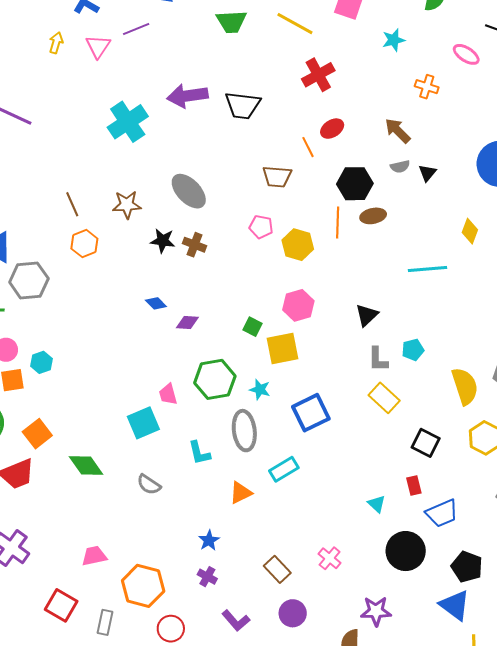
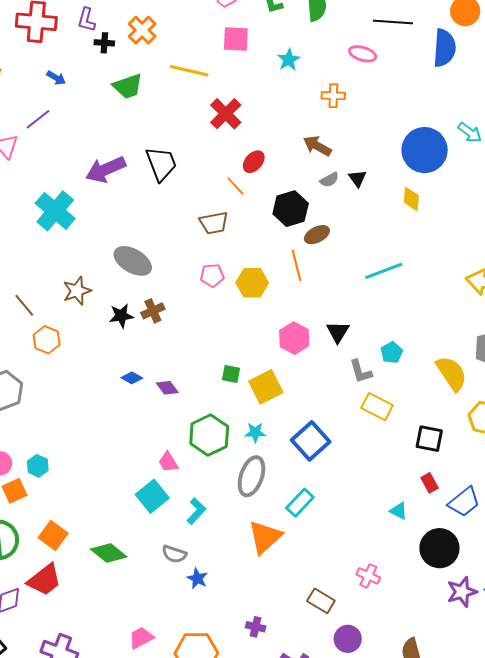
black trapezoid: (243, 105) -> (161, 164), turned -102
orange line: (338, 223) -> (296, 265), moved
yellow diamond: (470, 231) -> (411, 199), moved
brown cross: (194, 245) -> (153, 311), turned -30
pink hexagon: (298, 305) -> (294, 338), moved
purple diamond: (187, 322) -> (167, 388), turned 65
gray ellipse: (244, 431) -> (251, 476), turned 42
cyan L-shape: (199, 453) -> (196, 511), moved, turned -108
orange triangle: (241, 493) -> (265, 537), size x1.5
blue star: (209, 540) -> (197, 578), moved
purple star: (376, 611) -> (462, 592), moved

